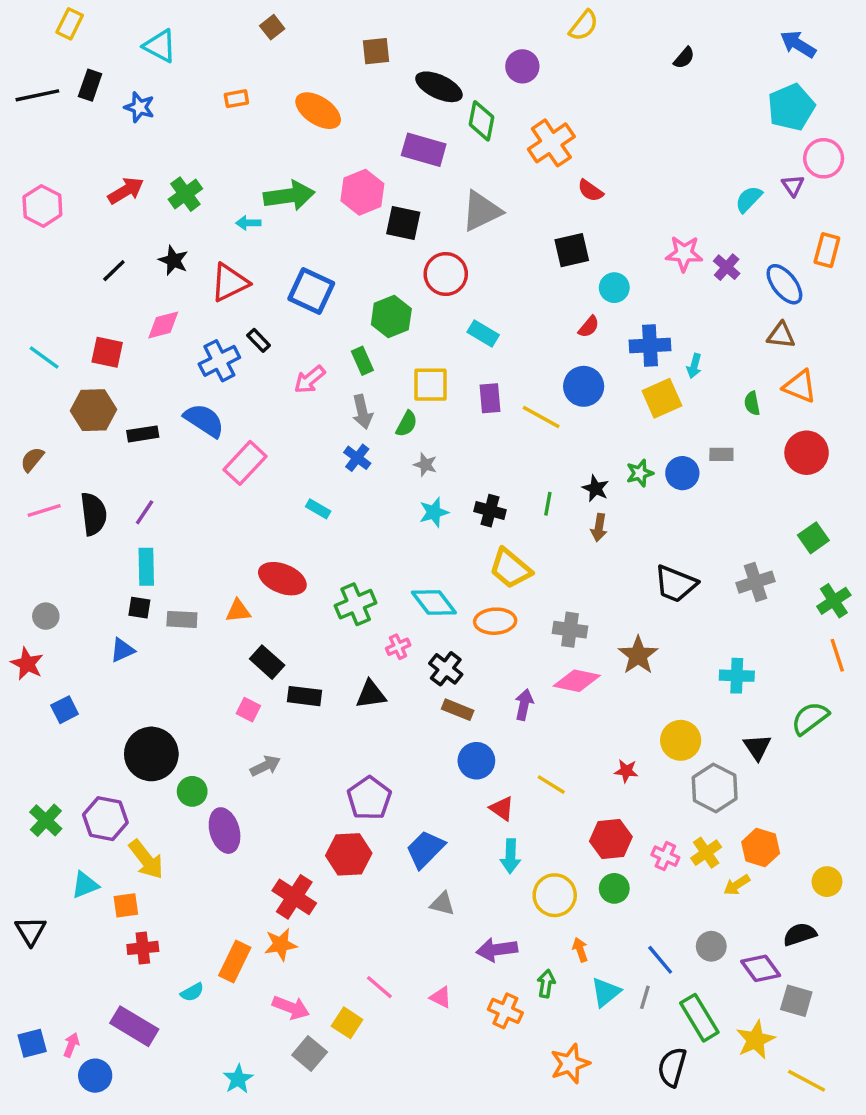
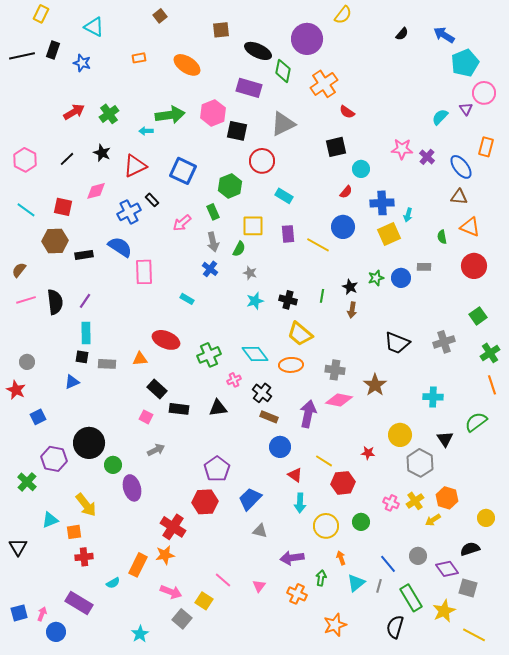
blue arrow: (798, 44) -> (444, 35), moved
purple circle: (522, 66) -> (307, 39), size x1.6
pink hexagon: (42, 206) -> (25, 160), moved
pink rectangle: (245, 463) -> (144, 272), turned -45
purple arrow: (524, 705) -> (308, 414), size x1.5
purple hexagon: (105, 819) -> (54, 459), moved
red hexagon: (611, 839) -> (343, 483), moved
pink triangle: (441, 997) -> (259, 586), turned 40

